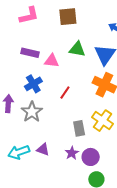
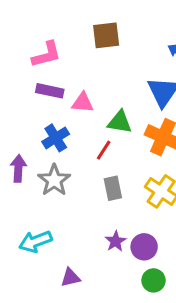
pink L-shape: (29, 16) -> (46, 54), moved
green triangle: (77, 49) -> (120, 122), moved
gray rectangle: (79, 128) -> (113, 188), moved
purple triangle: (43, 149) -> (70, 278), moved, turned -32

